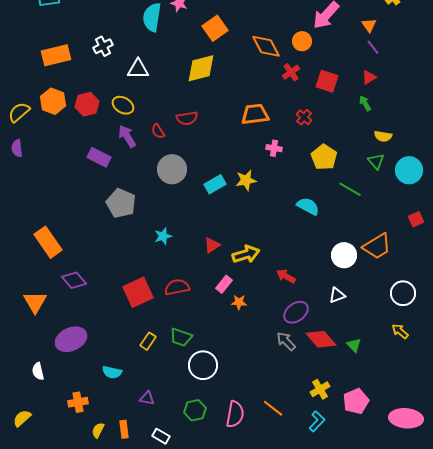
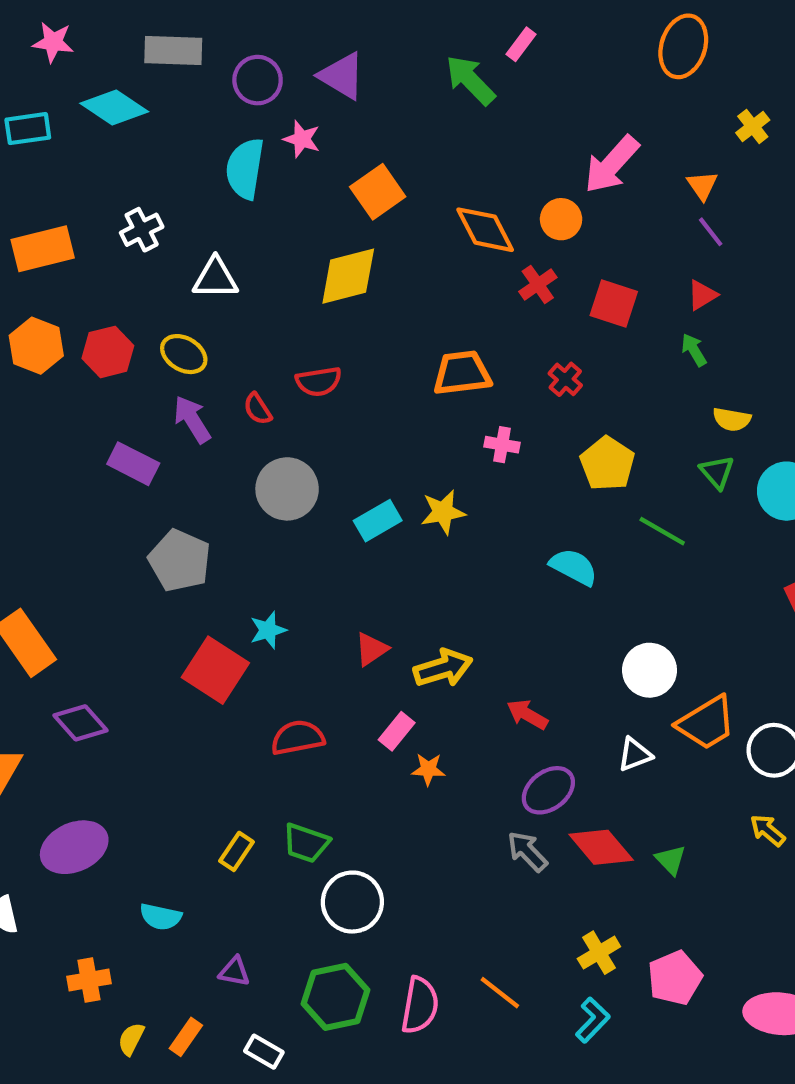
orange trapezoid: (377, 246) -> (706, 723), moved
red square: (138, 292) -> (215, 670), moved, turned -32
green hexagon: (195, 410) -> (336, 997), size x1.4
orange rectangle: (124, 429) -> (186, 1037), turned 42

